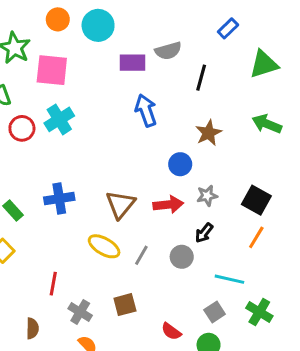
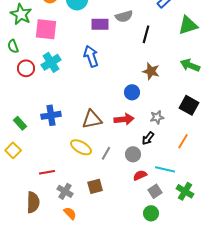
blue arrow: (146, 110) -> (91, 56), moved
brown star: (209, 133) -> (151, 71), turned -30
gray star: (207, 196) -> (157, 117), moved
black square: (256, 200) -> (189, 105), moved
brown triangle: (120, 205) -> (92, 119), turned 40
red line: (53, 284) -> (47, 172), turned 70
brown semicircle: (32, 328) -> (33, 202), size x1.5
red semicircle: (171, 331) -> (140, 175), moved, turned 120

